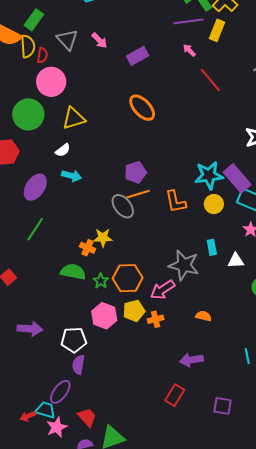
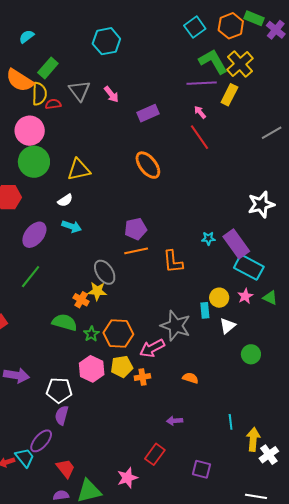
red semicircle: (42, 55) -> (53, 104), turned -112
red line: (210, 80) -> (200, 137), moved
pink circle: (51, 82) -> (30, 131), moved
cyan star: (209, 175) -> (208, 238), size x0.5
yellow circle: (214, 204) -> (219, 298), moved
gray ellipse: (123, 206) -> (105, 272), moved
white triangle: (236, 261) -> (228, 326), turned -42
purple arrow: (191, 360) -> (175, 421), size x0.7
cyan trapezoid: (45, 410) -> (25, 458), turned 30
pink star: (57, 427) -> (127, 478), moved

